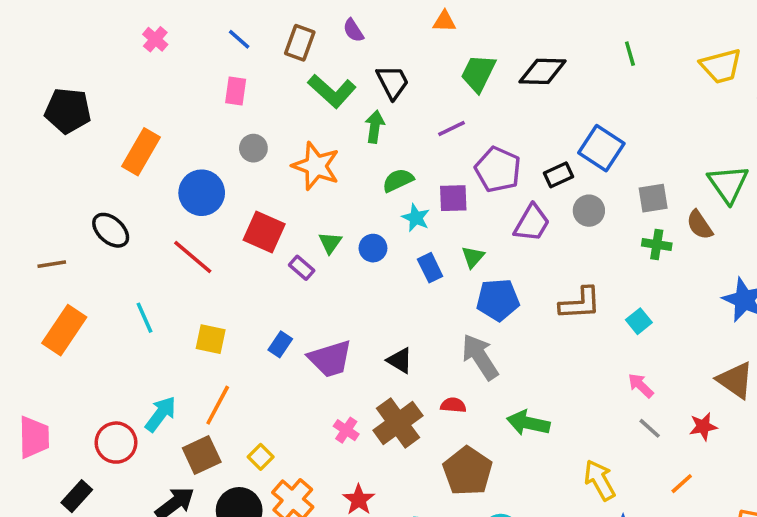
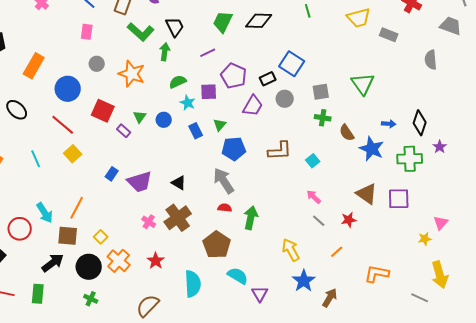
brown semicircle: (700, 225) -> (347, 133), moved
yellow square: (211, 339) -> (73, 154), moved, turned 36
red semicircle: (453, 405) -> (225, 208), moved
cyan arrow: (161, 414) -> (45, 213), turned 110
green arrow: (528, 423) -> (251, 218), turned 90
brown square: (202, 455) -> (68, 236), turned 30

